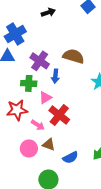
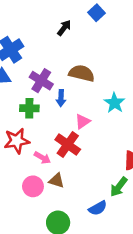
black arrow: (48, 12) -> (64, 28), moved, turned -32
pink triangle: (45, 98) -> (82, 121), moved
blue semicircle: (70, 157) -> (98, 208), moved

